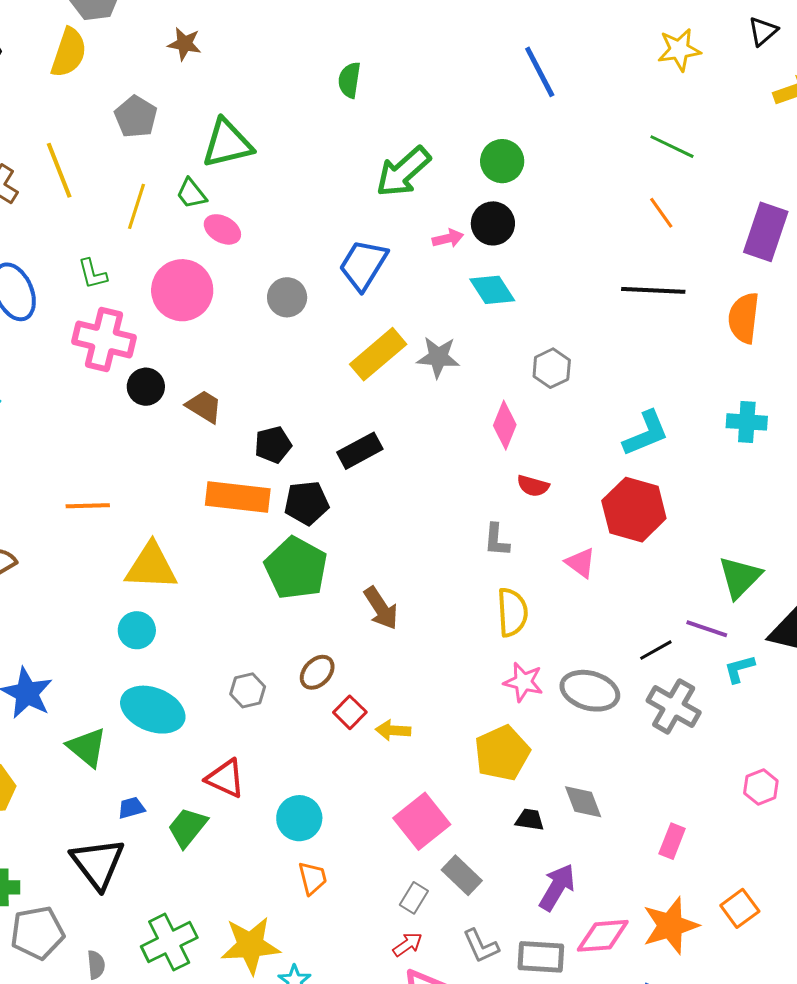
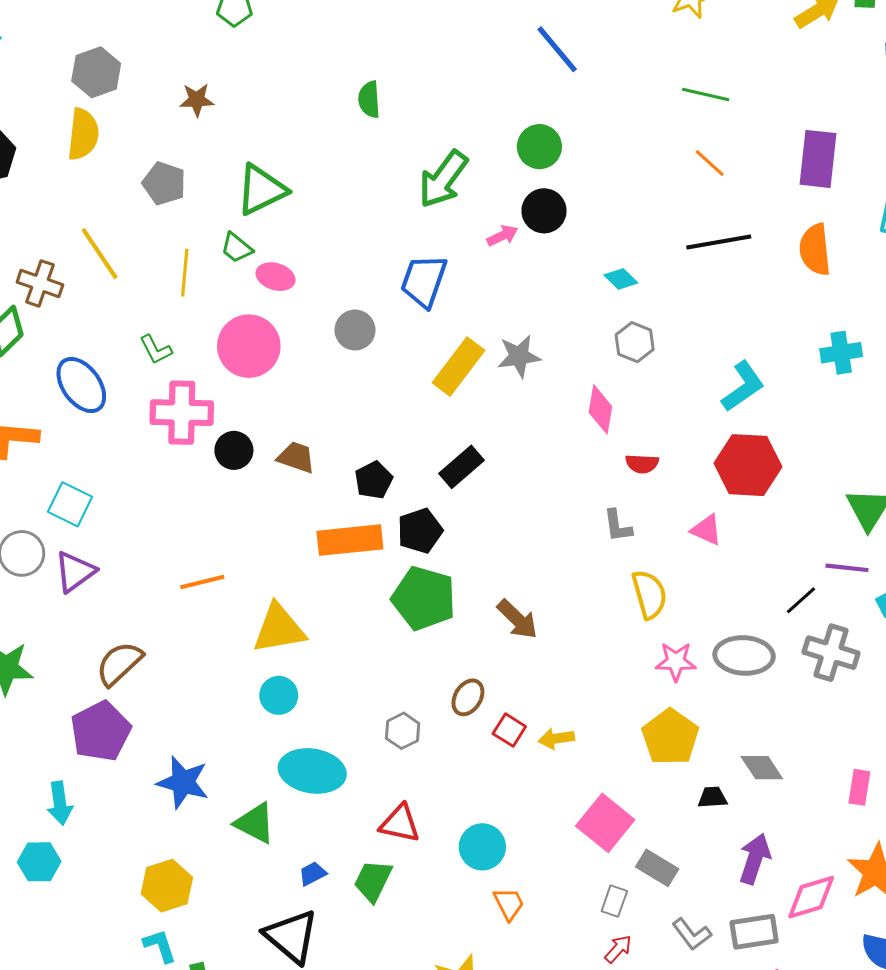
cyan diamond: (492, 290) -> (621, 279), moved, size x0.7

